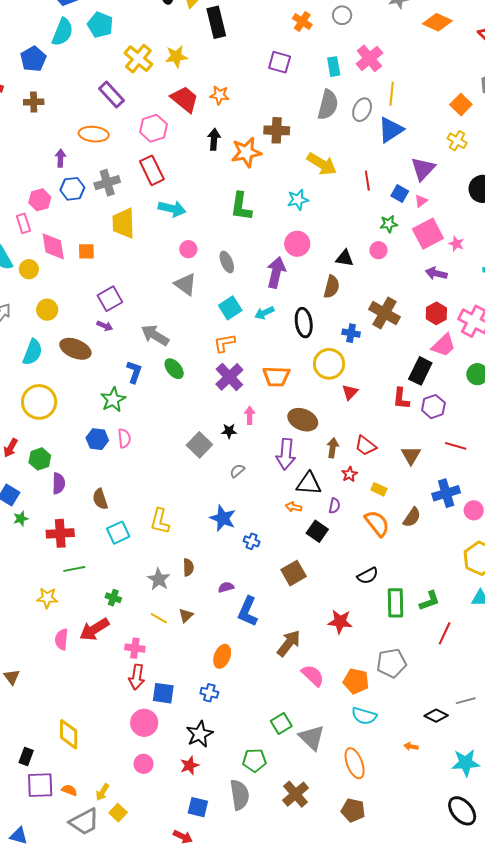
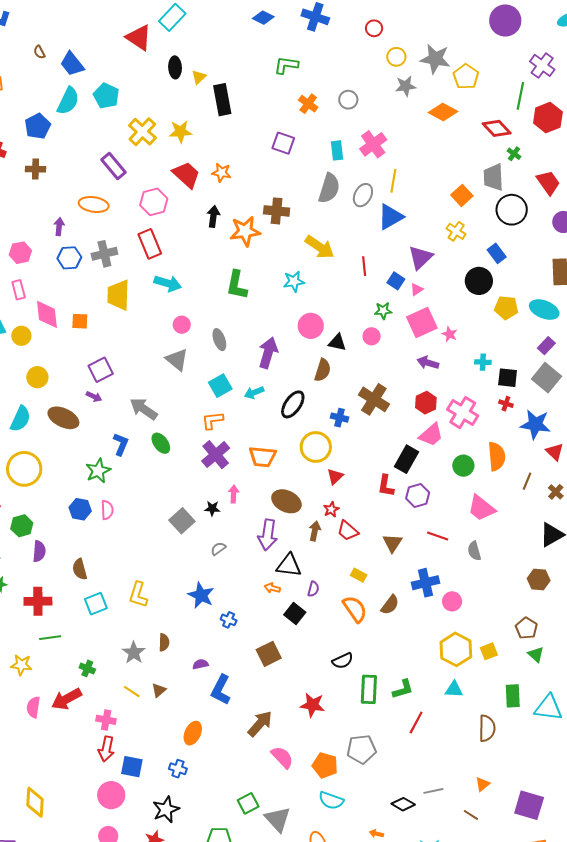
pink hexagon: (40, 200) -> (20, 253), moved
pink circle: (297, 244) -> (311, 326), moved
black ellipse: (304, 323) -> (293, 404), turned 40
red star: (349, 474) -> (331, 509), moved

